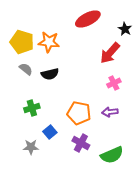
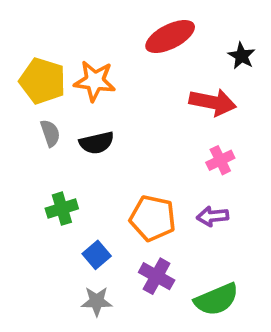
red arrow: (110, 53) -> (213, 102), turned -120
gray semicircle: (26, 69) -> (50, 133), turned 32
gray star: (31, 147) -> (97, 301), moved

